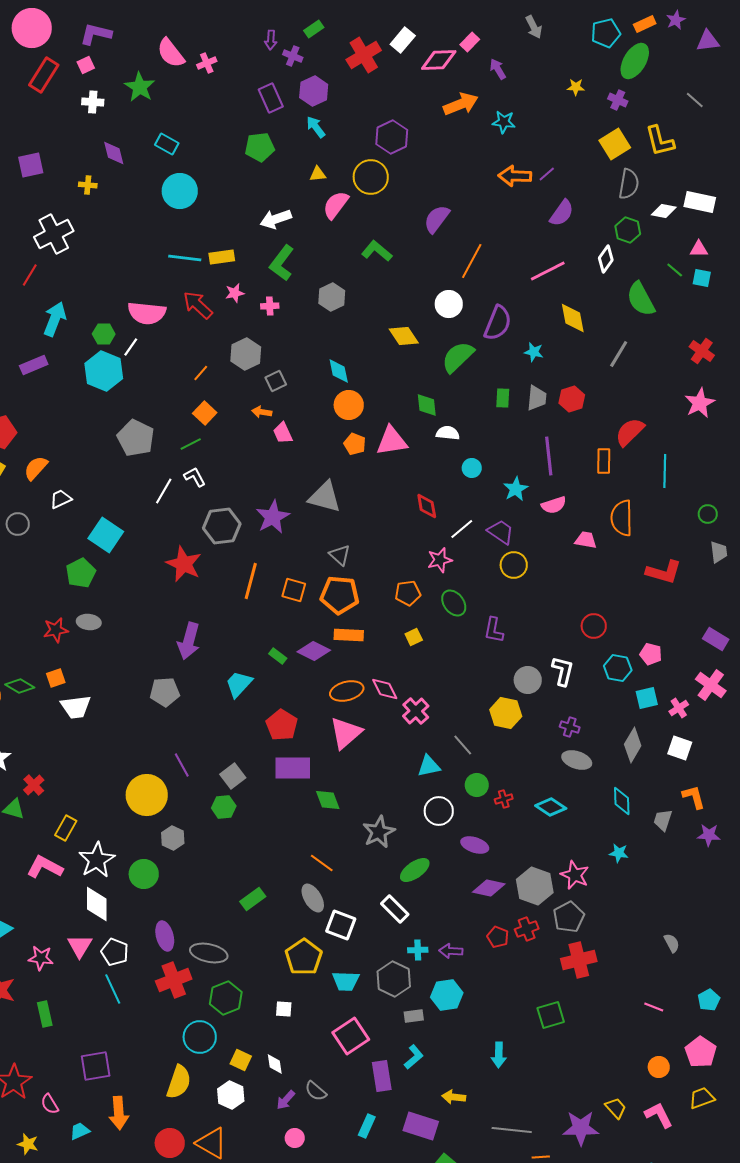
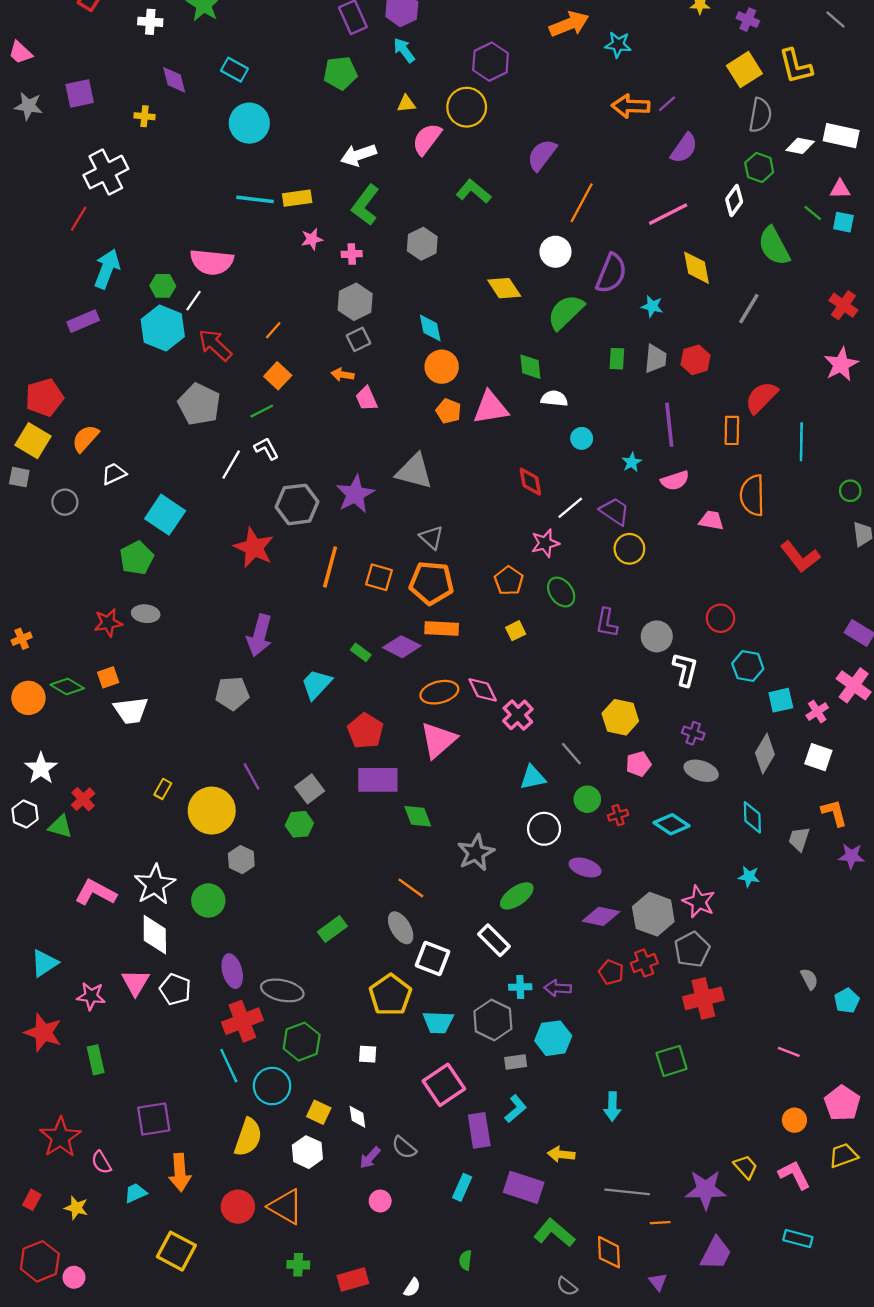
red arrow: (198, 305) -> (215, 345), moved
gray hexagon: (246, 354) -> (355, 302), moved
cyan star: (516, 489) -> (632, 462), size x0.7
red L-shape: (664, 572) -> (800, 557), turned 36
orange pentagon: (408, 593) -> (509, 581), turned -30
pink pentagon: (651, 654) -> (639, 764), moved, turned -30
gray circle: (528, 680) -> (657, 636), moved
yellow rectangle: (66, 828) -> (163, 789), moved, size x0.7
cyan line: (113, 989) -> (229, 1066), moved
cyan pentagon: (709, 1000) -> (847, 1001), moved

